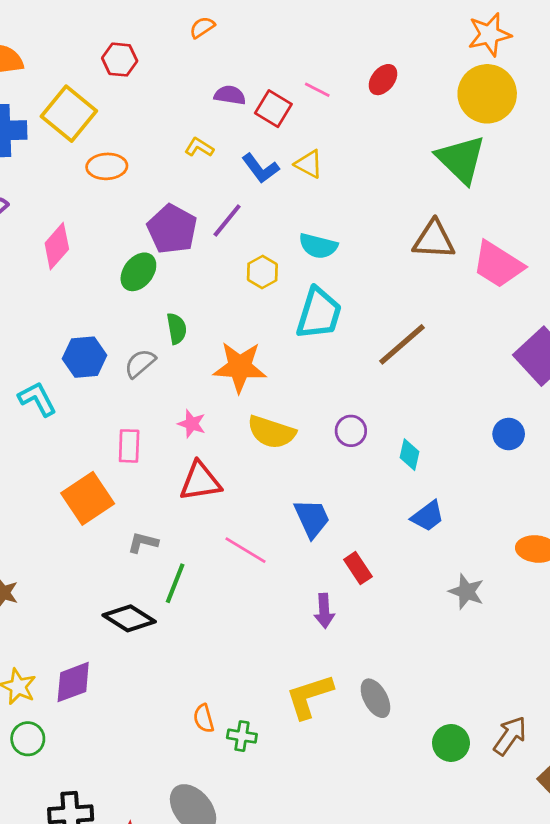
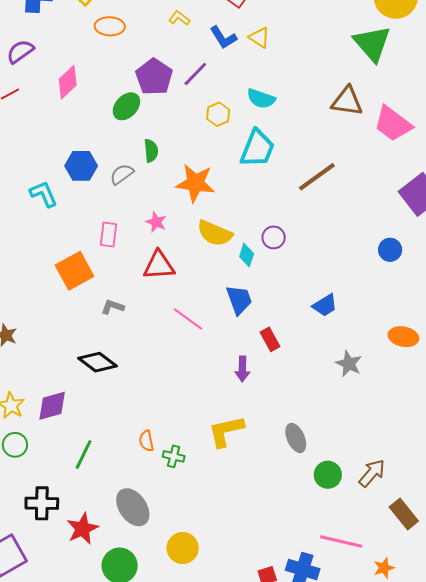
cyan diamond: (410, 455) -> (247, 255), moved
green line: (175, 583) -> (84, 455), moved
gray ellipse: (375, 698) -> (296, 438), moved

